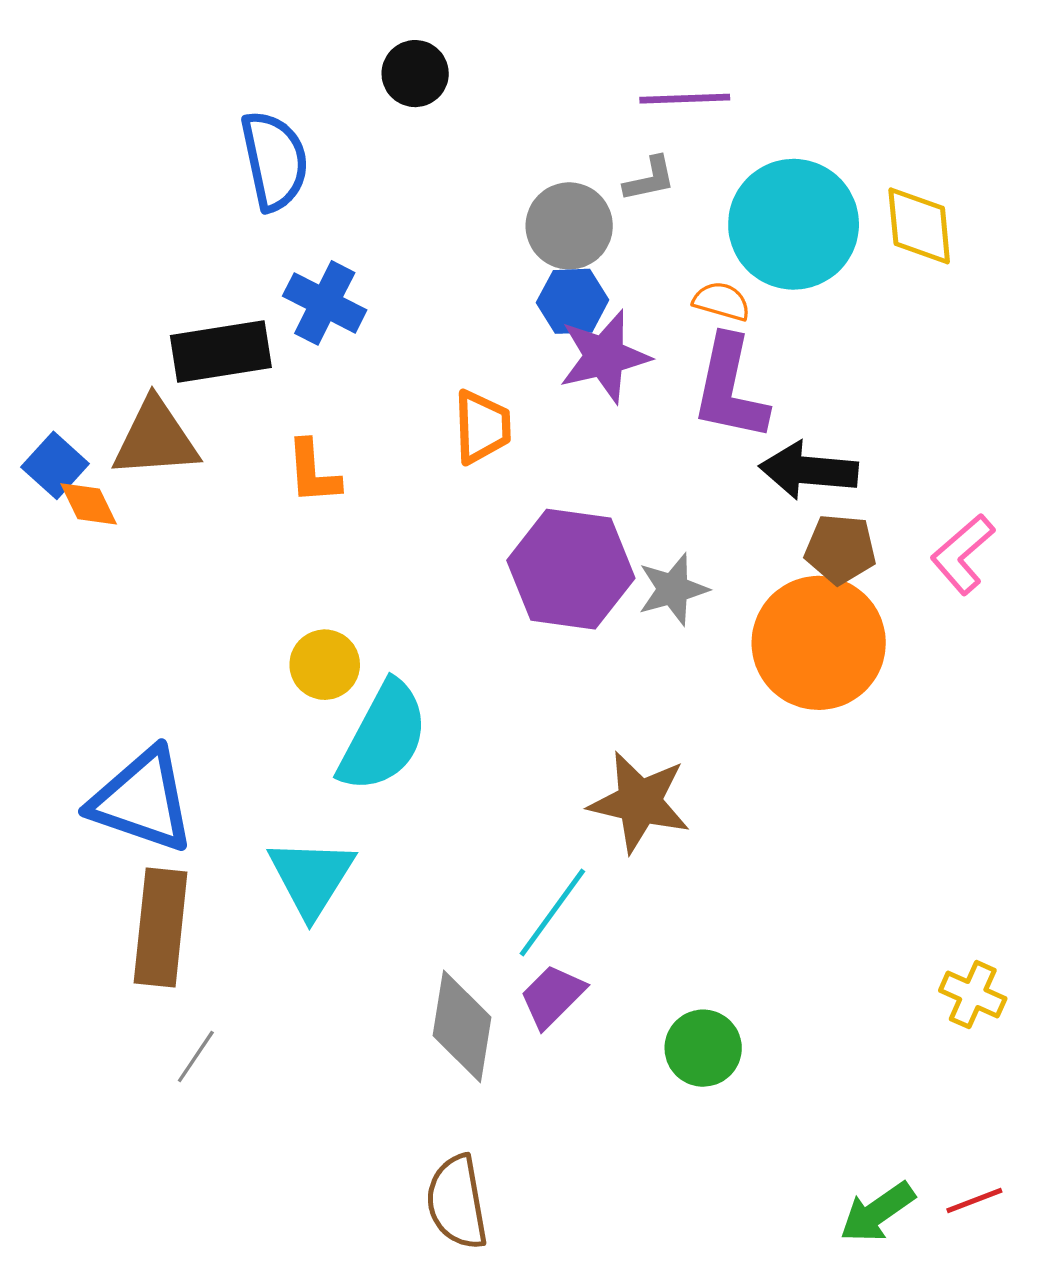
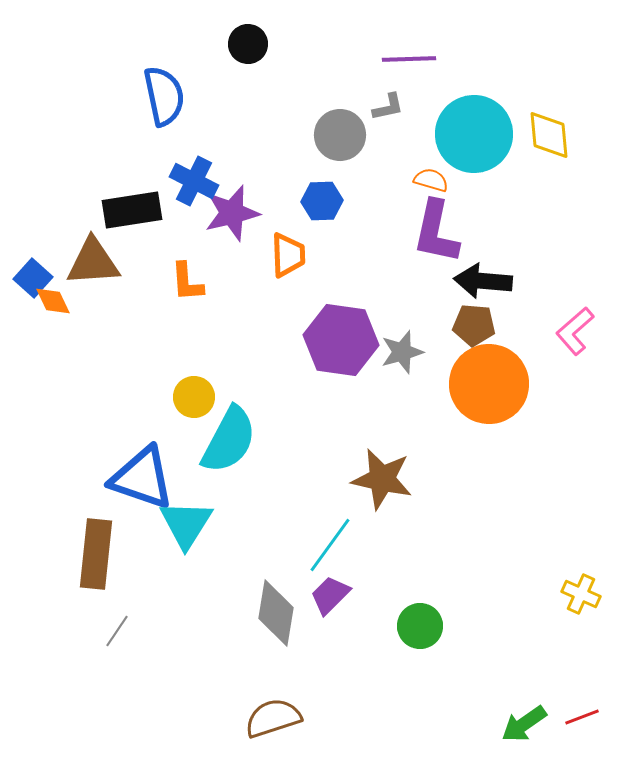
blue hexagon: (573, 301) -> (322, 201), moved
purple star: (604, 357) -> (232, 213), moved
brown pentagon: (840, 549) -> (474, 325), moved
blue triangle: (142, 800) -> (142, 478), moved
brown semicircle: (457, 1202) -> (273, 718), turned 82

